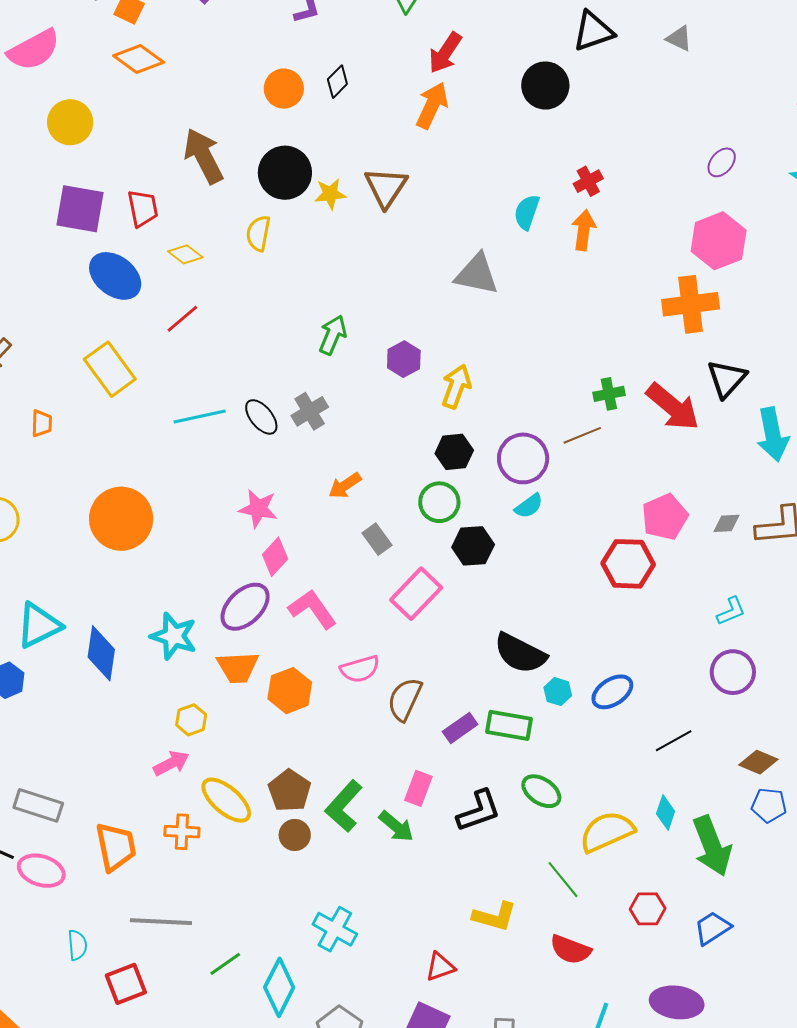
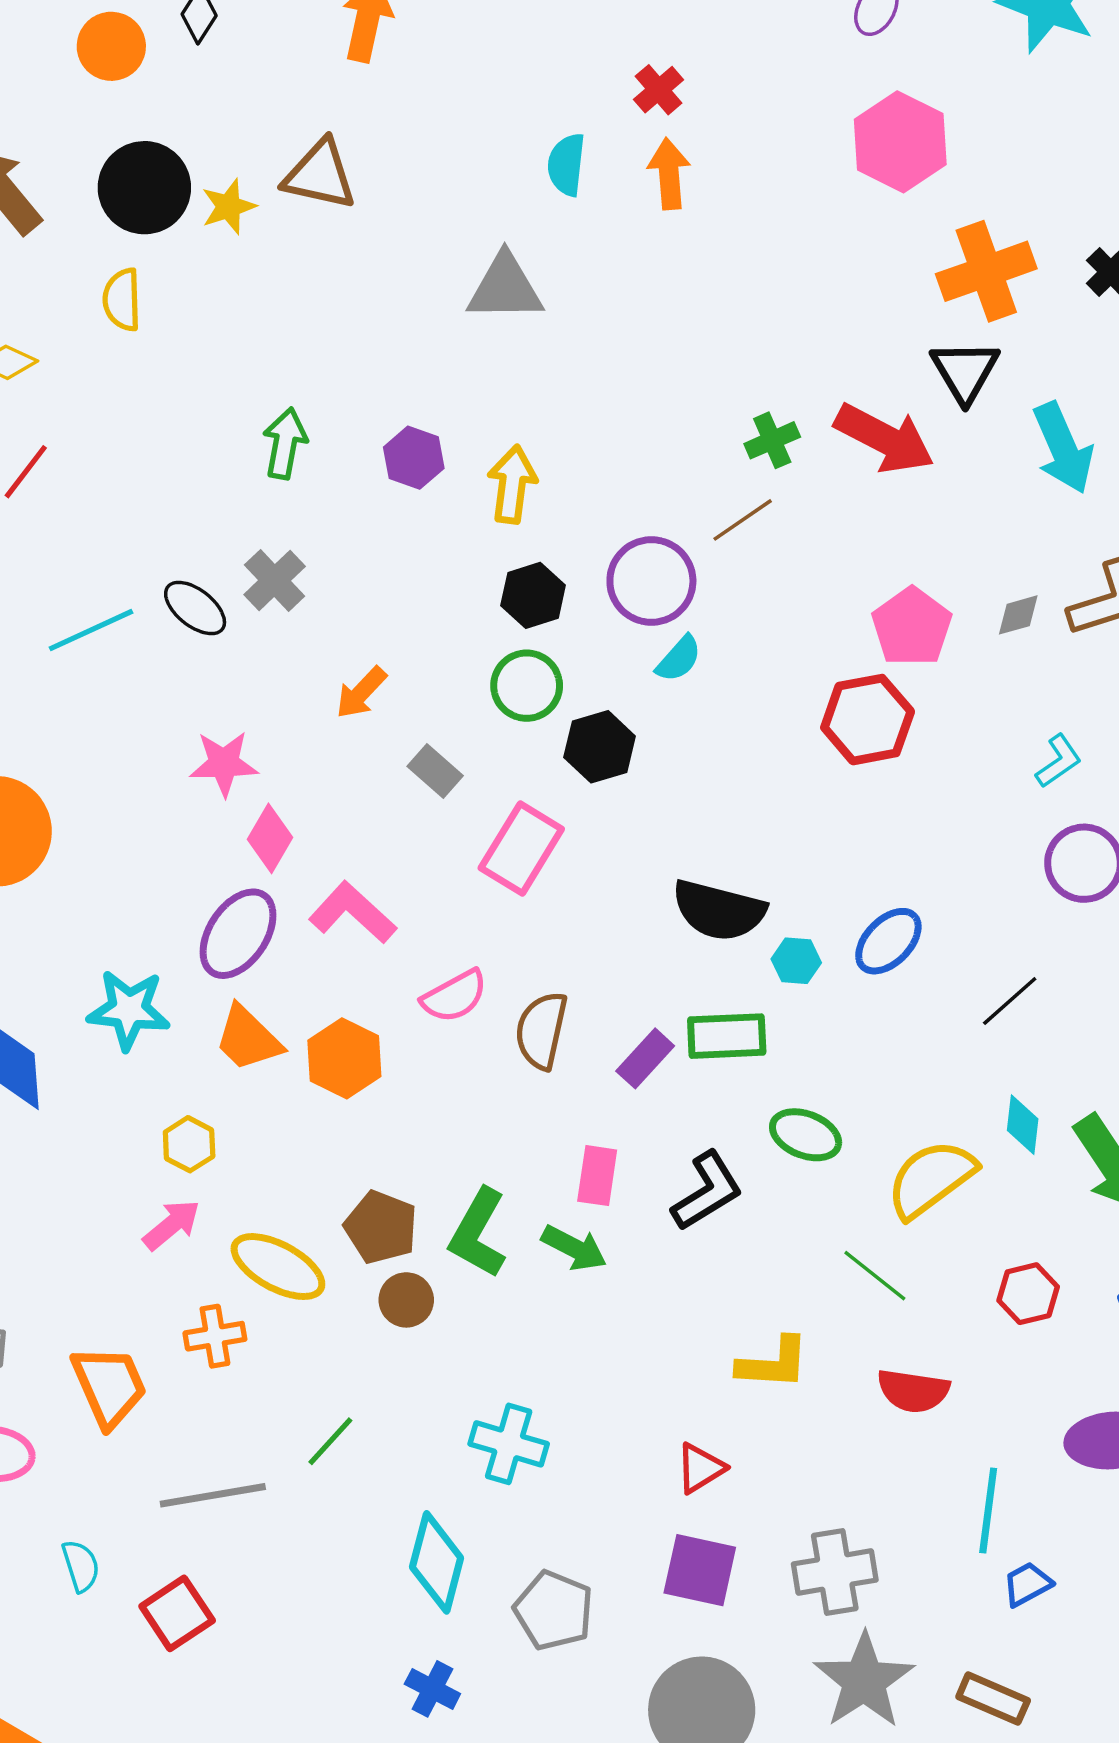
brown triangle: (386, 187) -> (320, 175), turned -39
orange cross: (691, 304) -> (986, 271), moved
orange trapezoid: (238, 667) -> (248, 1039), turned 60
green line: (225, 964) -> (330, 1441), moved

